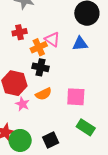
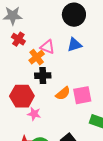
red cross: (20, 32) -> (18, 39), moved, turned -32
orange semicircle: (44, 94) -> (63, 93), moved

